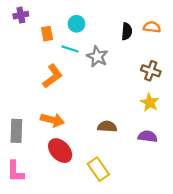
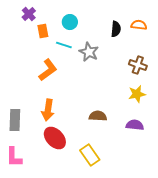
purple cross: (21, 15) -> (29, 14), moved, turned -32
yellow star: (150, 102) -> (137, 94), turned 30
orange arrow: (52, 120) -> (48, 110), turned 85

